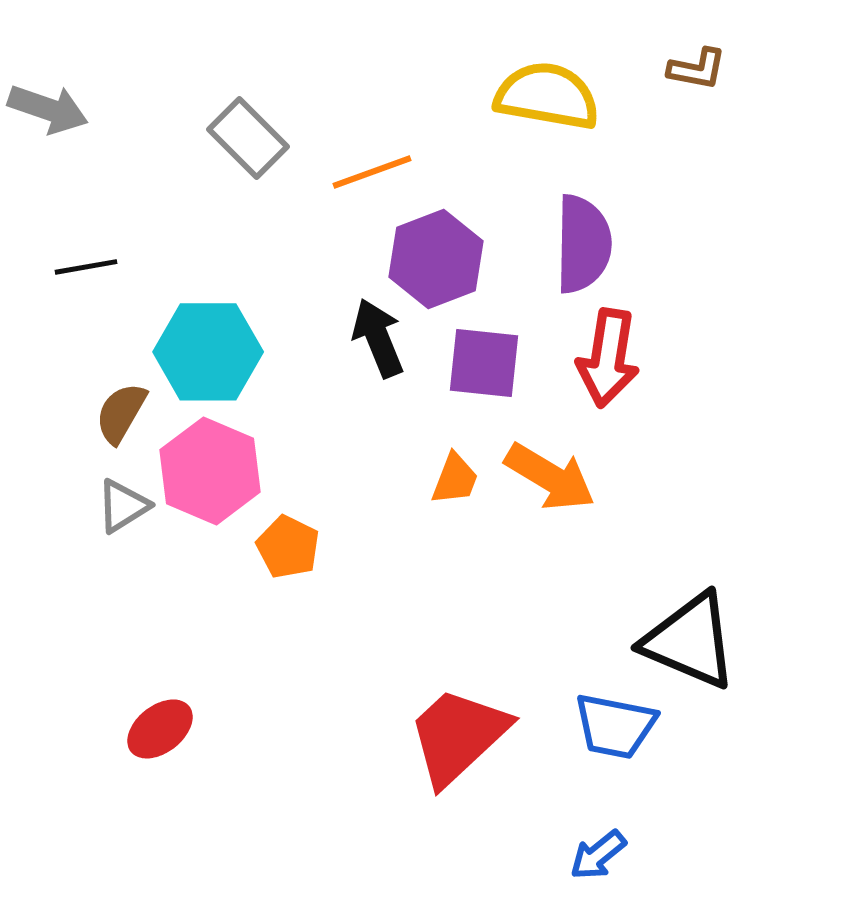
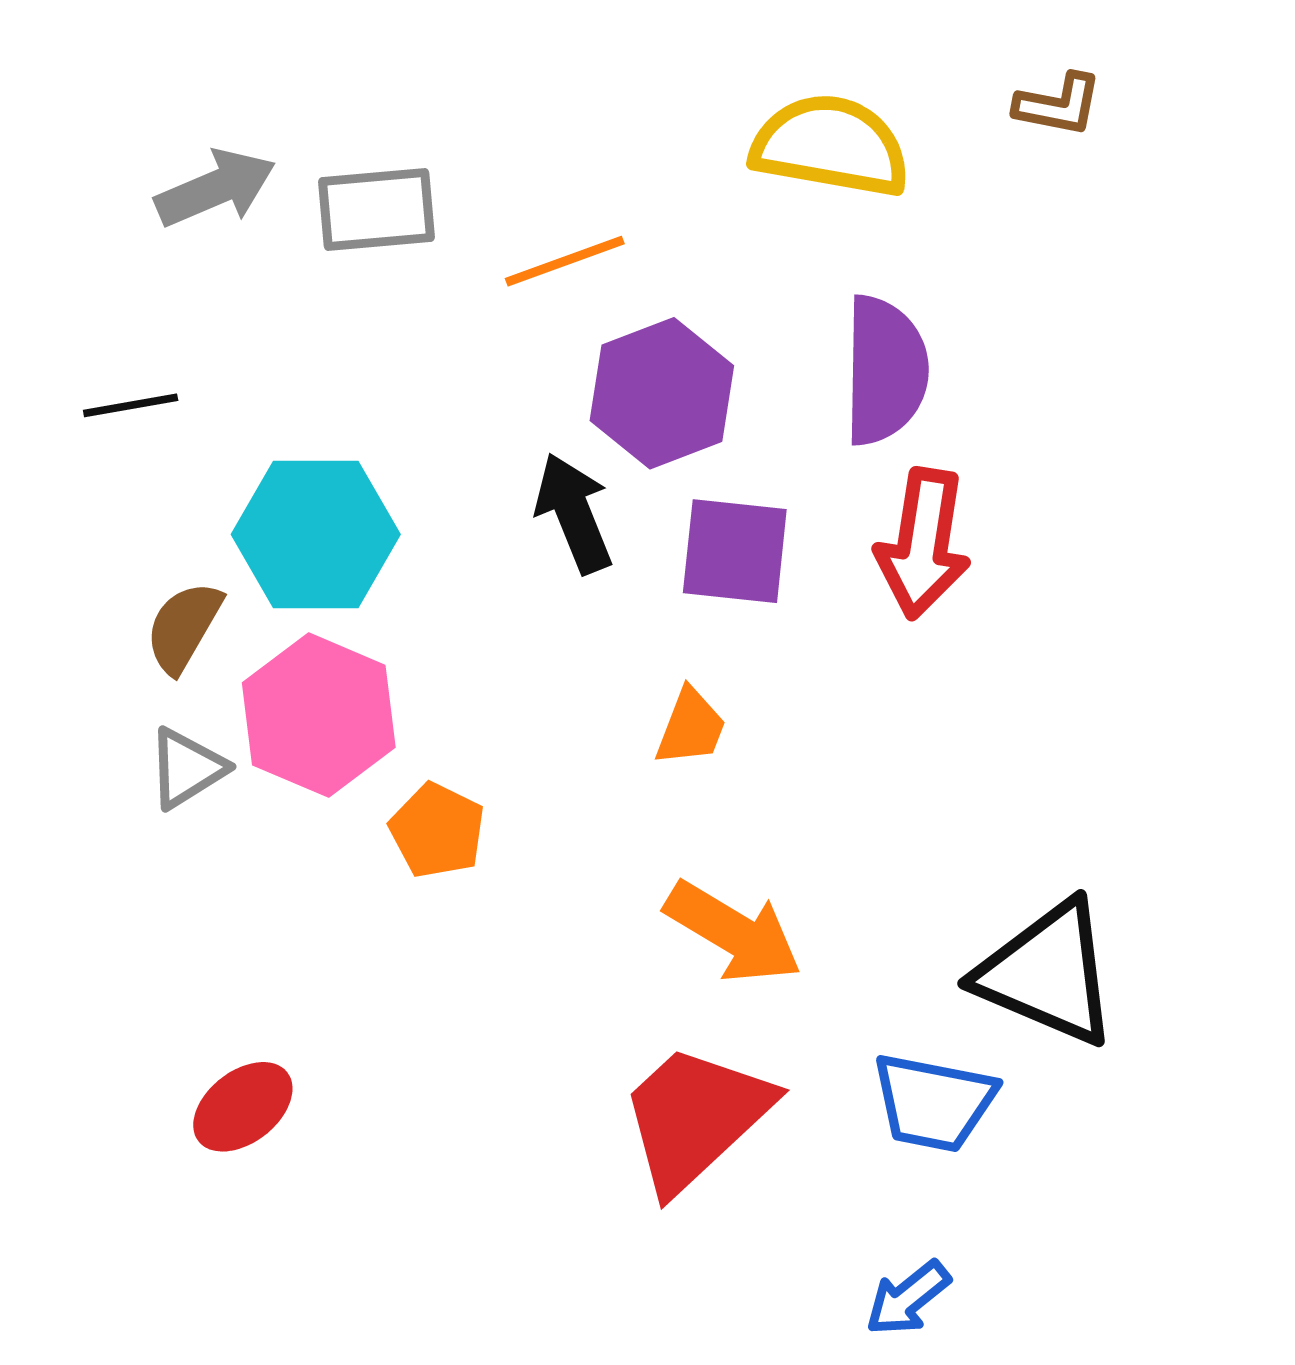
gray arrow: (48, 109) -> (216, 188), moved, turned -42
gray rectangle: (248, 138) -> (376, 210), turned -50
orange arrow: (550, 477) -> (733, 932), moved

